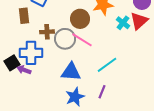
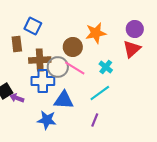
cyan cross: (123, 23) -> (106, 67), moved
brown cross: (47, 32) -> (40, 60), size x1.5
blue cross: (31, 53) -> (43, 81), moved
blue star: (75, 97) -> (47, 120), moved, turned 30

